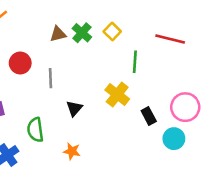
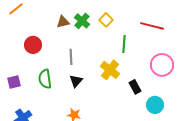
gray line: (50, 78) -> (71, 57), moved
pink circle: (185, 107) -> (162, 65), moved
green semicircle: (35, 130) -> (45, 79), moved

